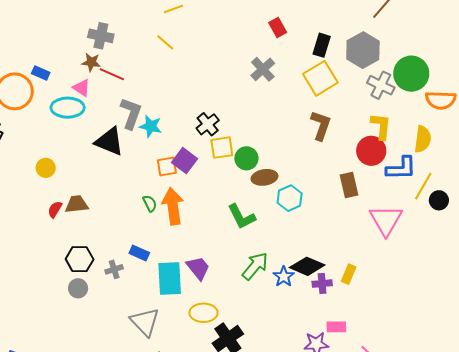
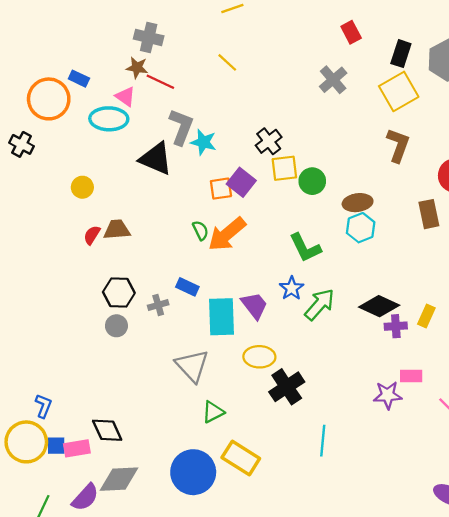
yellow line: (165, 42) -> (227, 62), moved
brown ellipse: (264, 177) -> (358, 203), moved
orange arrow: (173, 206) -> (227, 234), turned -123
blue star: (284, 277) -> (292, 288), moved

